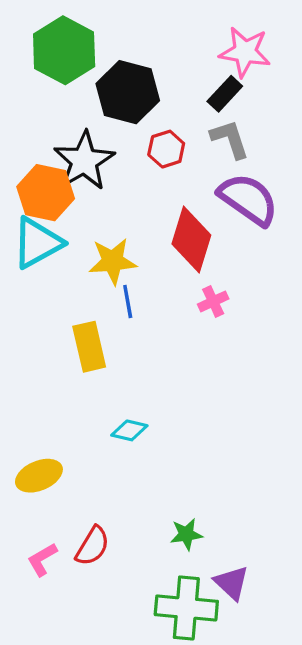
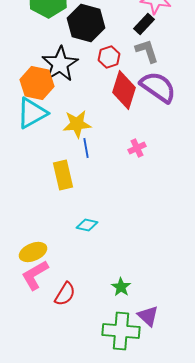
red diamond: (191, 240) -> (124, 90), moved
green star: (186, 534) -> (121, 287), turned -30
pink L-shape: (42, 559) -> (35, 275), moved, size x1.5

